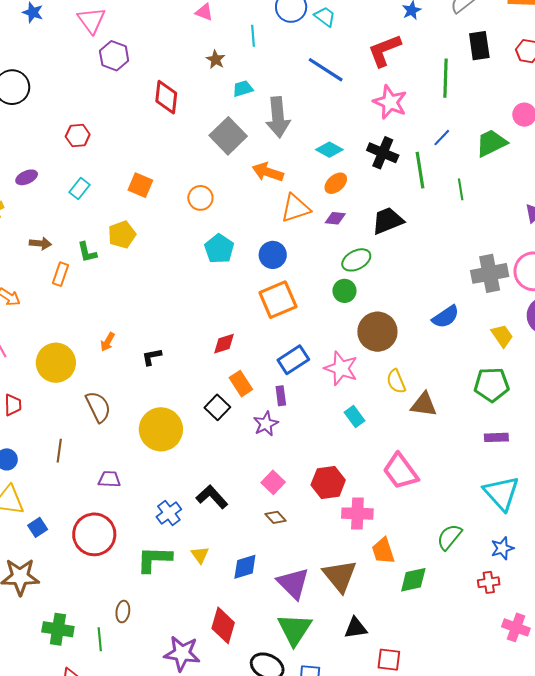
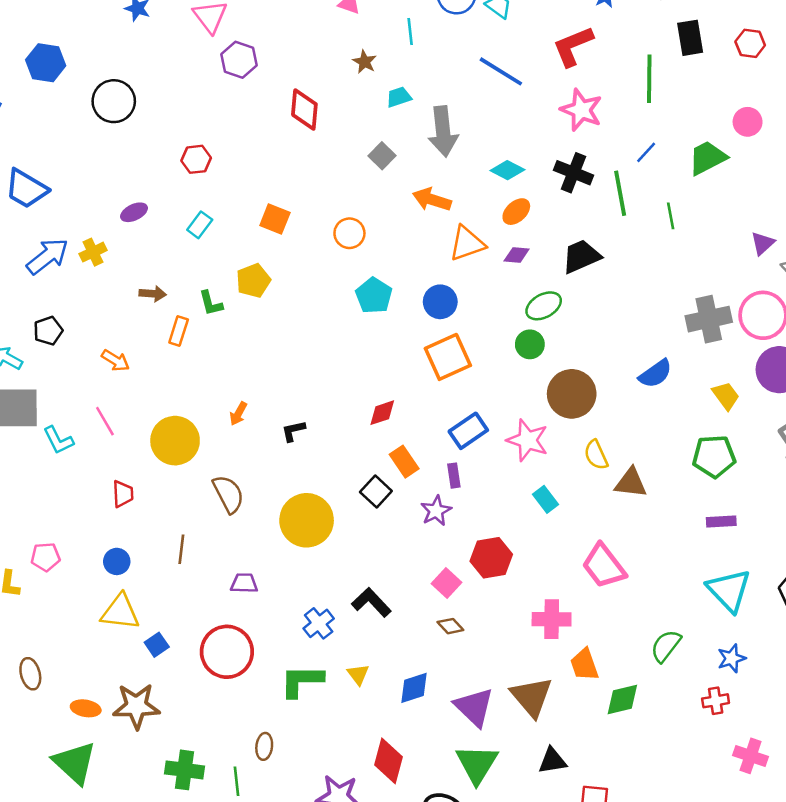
gray square: (228, 136) -> (382, 156), size x0.6
red hexagon: (328, 483) -> (491, 558), moved

